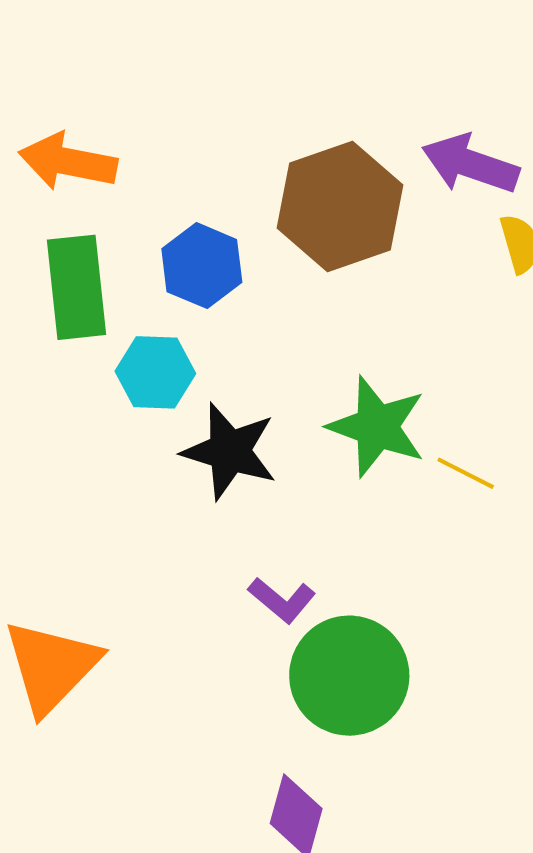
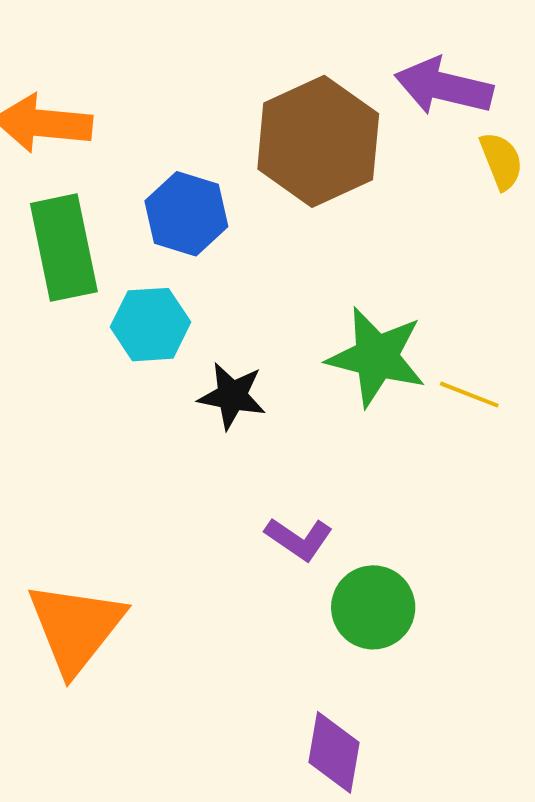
black star: (229, 451) -> (232, 396), size x0.7
green circle: (349, 676) -> (373, 607), size x0.7

